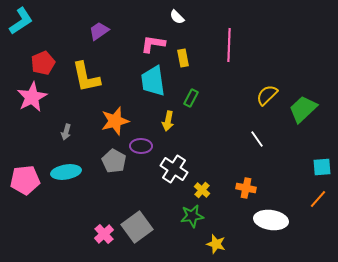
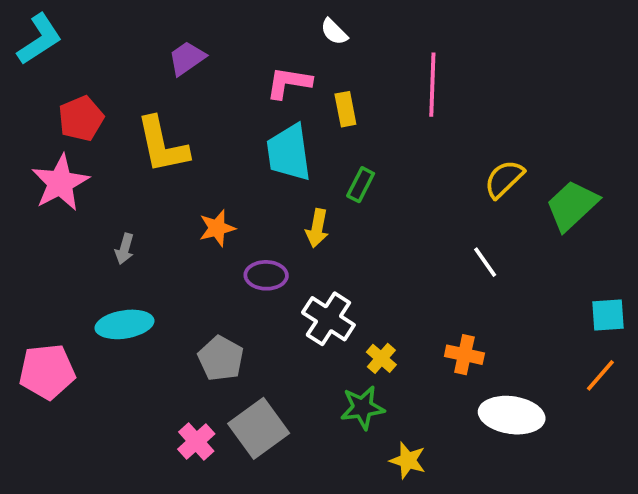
orange star: (115, 121) -> (217, 228), size x0.7
gray pentagon: (114, 161) -> (221, 358), moved
pink pentagon: (25, 180) -> (47, 372), moved

